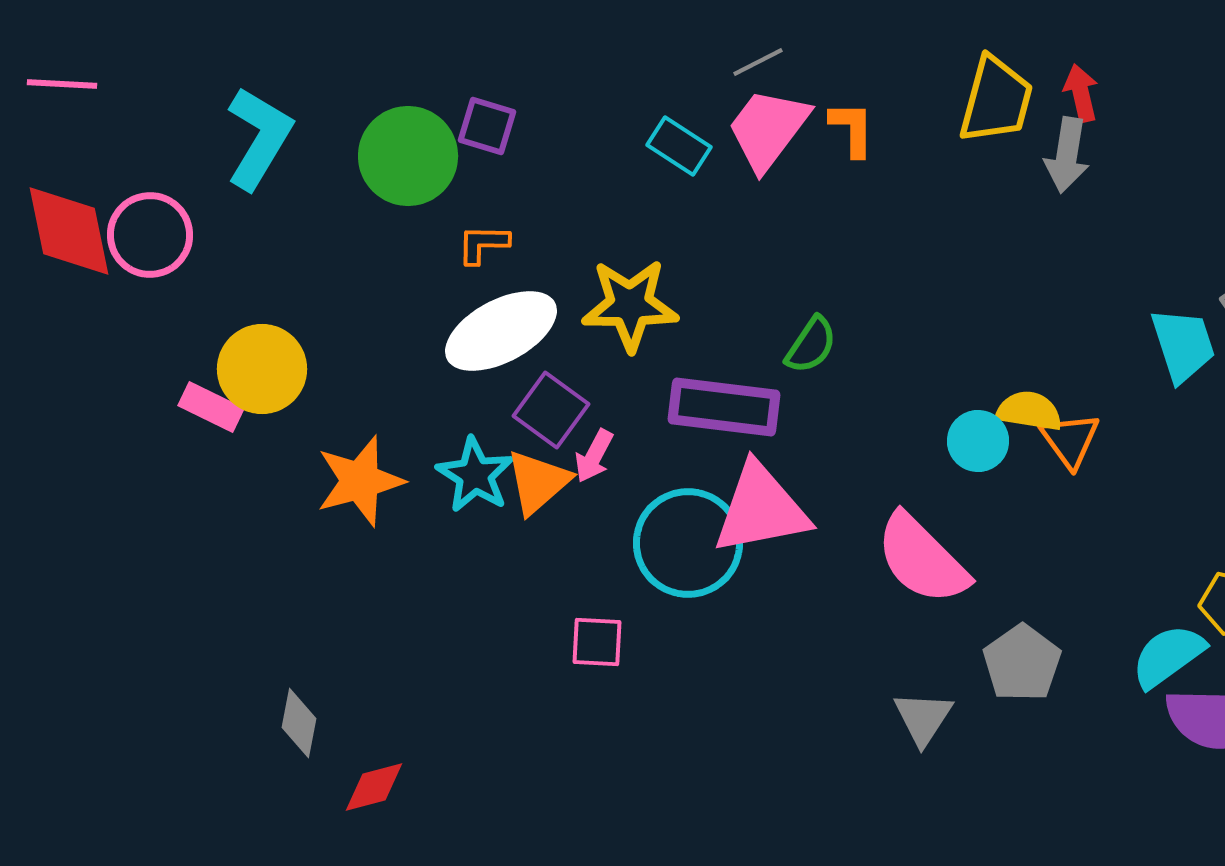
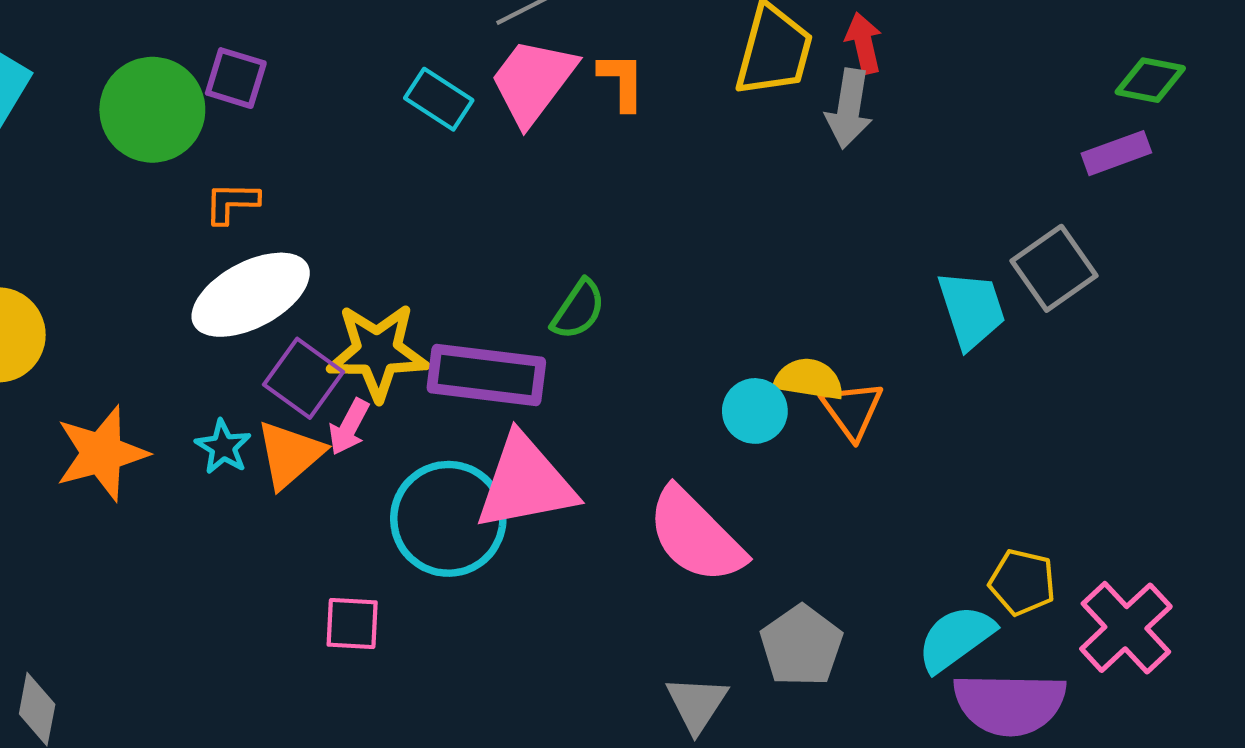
yellow star: (630, 305) -> (377, 352), moved
cyan star: (475, 475) -> (223, 447), size x0.7

